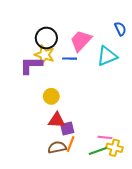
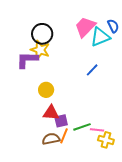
pink trapezoid: (81, 41) -> (85, 27), moved
cyan triangle: (107, 56) -> (100, 37), moved
blue line: (70, 59) -> (92, 70), moved, turned -48
green line: (98, 151) -> (82, 127), moved

